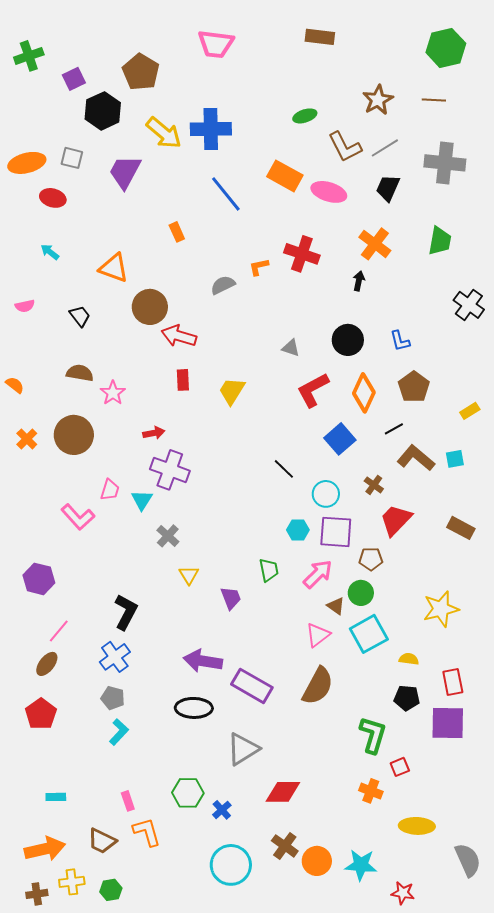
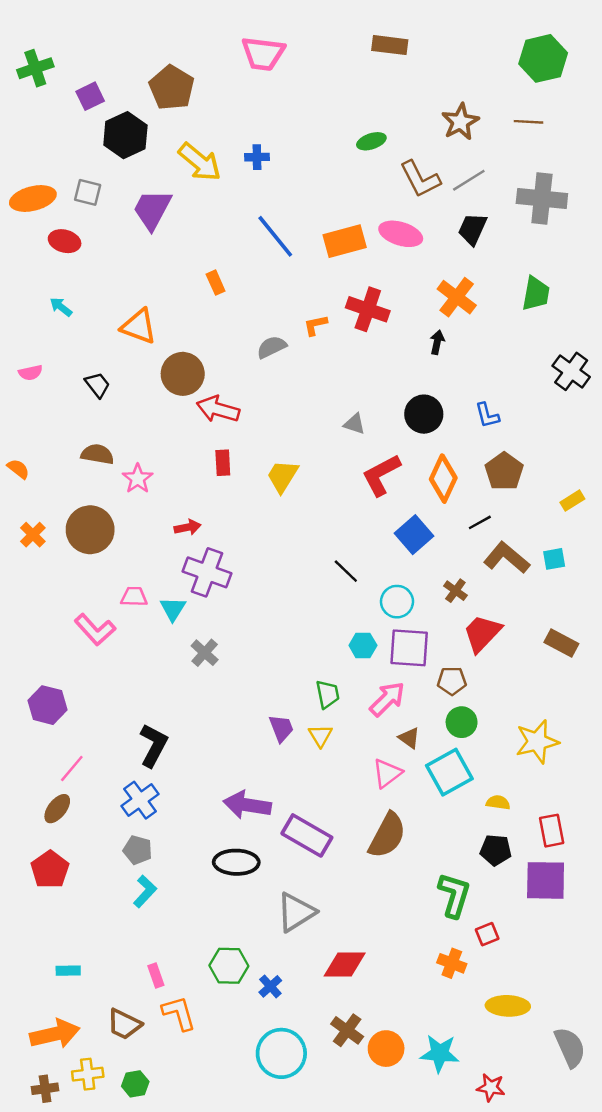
blue cross: (211, 129) -> (257, 157), size x0.5
orange rectangle: (285, 176) -> (345, 241), moved, turned -44
pink trapezoid: (110, 490) -> (134, 597), turned -105
yellow triangle: (189, 575) -> (320, 736), moved
green circle: (361, 593) -> (462, 722), moved

